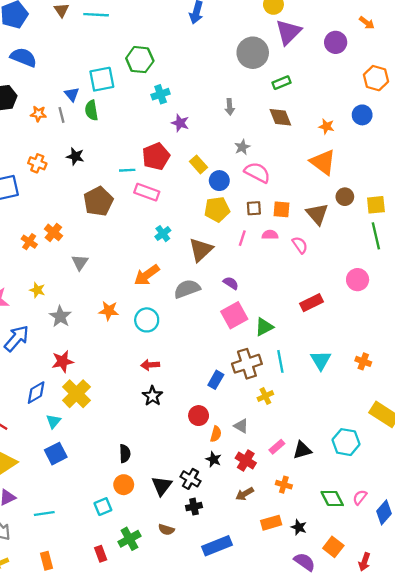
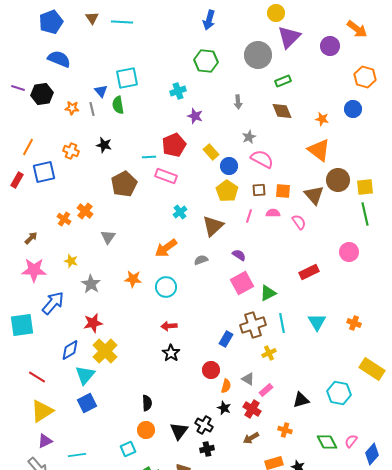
orange arrow: (367, 23) -> (357, 29), size x1.5
green hexagon: (140, 60) -> (206, 61), moved
brown circle: (345, 197) -> (338, 180), size x1.5
yellow pentagon: (217, 209) -> (227, 191), turned -30
gray semicircle: (187, 289) -> (201, 260), size x0.6
cyan triangle: (53, 421) -> (85, 375), size x1.5
pink rectangle: (277, 447) -> (266, 390), moved

